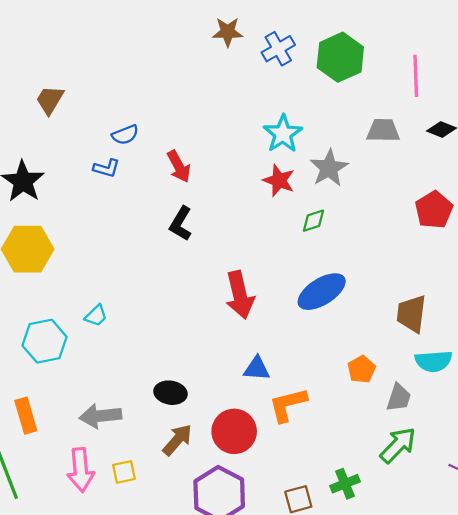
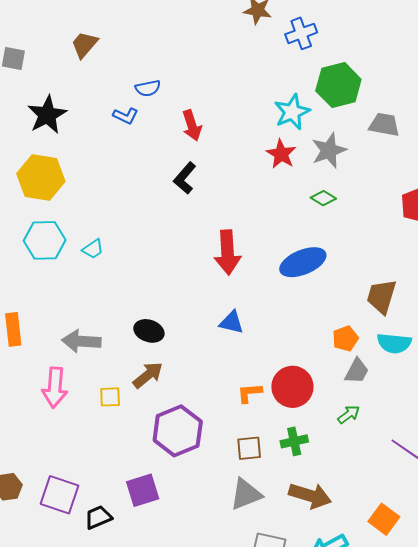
green hexagon: (340, 57) -> (338, 85), moved
green diamond: (313, 221) -> (323, 198), moved, turned 40
cyan hexagon: (45, 341) -> (45, 240), moved
orange pentagon: (362, 369) -> (345, 339), moved
orange L-shape: (288, 405) -> (249, 393), moved, size x0.7
red circle: (234, 431) -> (292, 387), moved
green arrow: (398, 445) -> (349, 414), size x0.6
yellow square: (124, 472) -> (110, 397), moved

